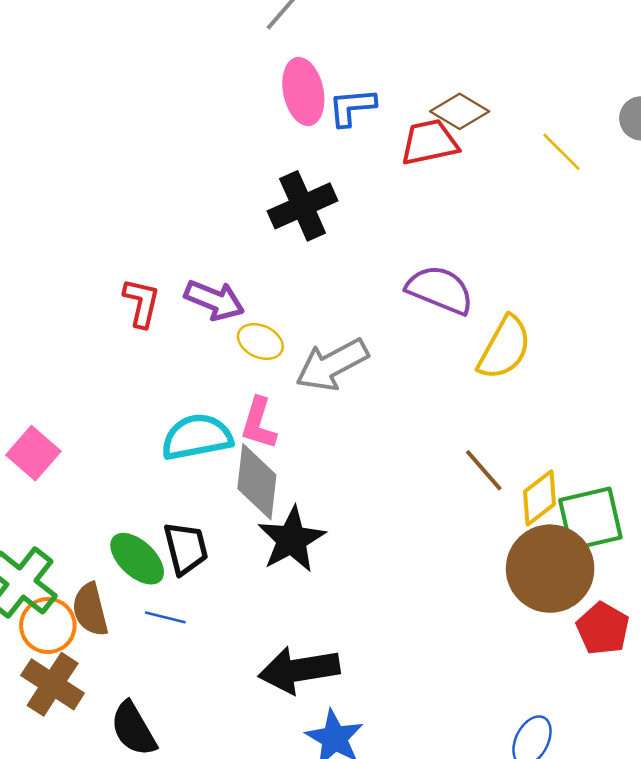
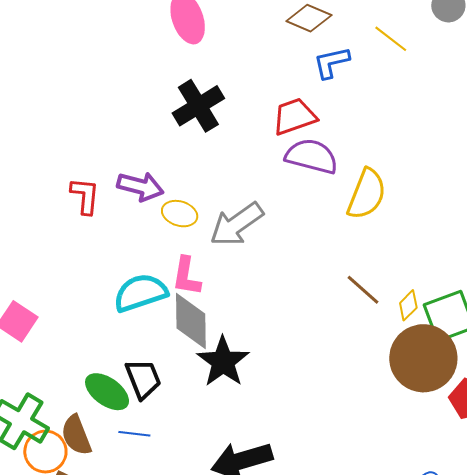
blue L-shape: (352, 107) -> (331, 62), moved
red trapezoid: (429, 142) -> (294, 116), moved
yellow diamond: (539, 498) -> (408, 305), size x0.7

